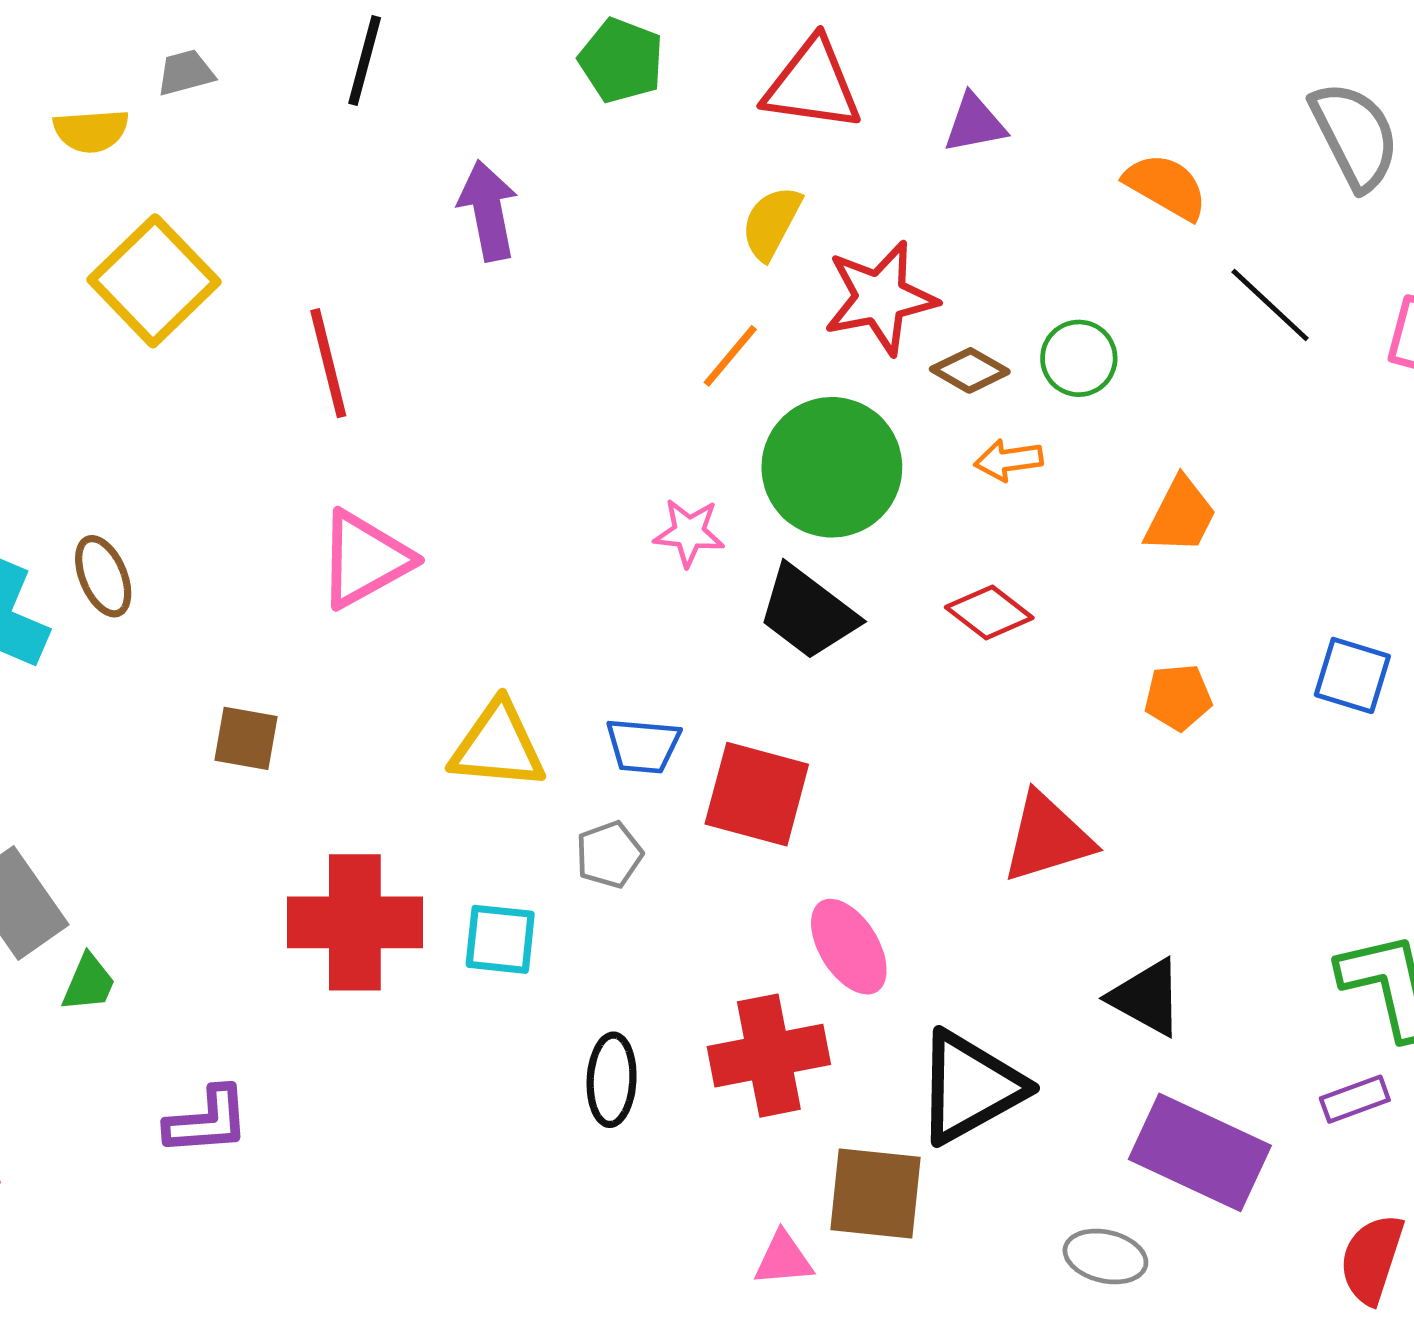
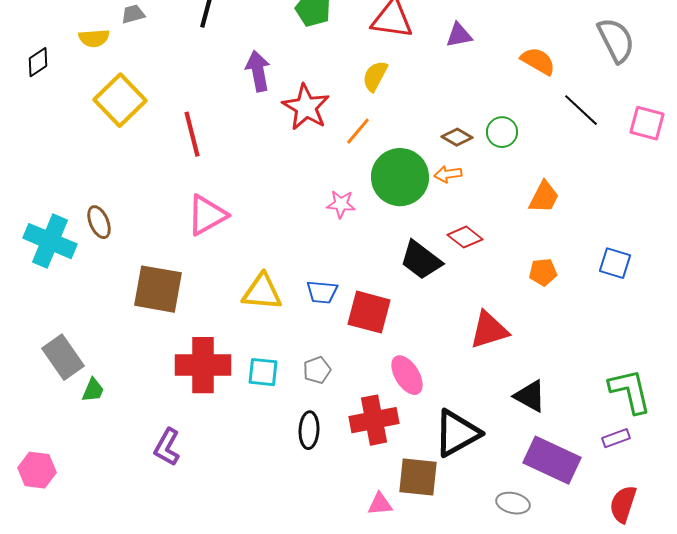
red star: (880, 298) -> (306, 107), moved, turned -30
orange arrow: (1009, 460) -> (448, 174), moved
black trapezoid: (808, 613) -> (421, 260), moved
brown square: (246, 738) -> (158, 289), size x1.8
gray pentagon: (609, 855) -> (317, 370), moved
purple L-shape: (207, 1121) -> (167, 447), moved, turned 123

